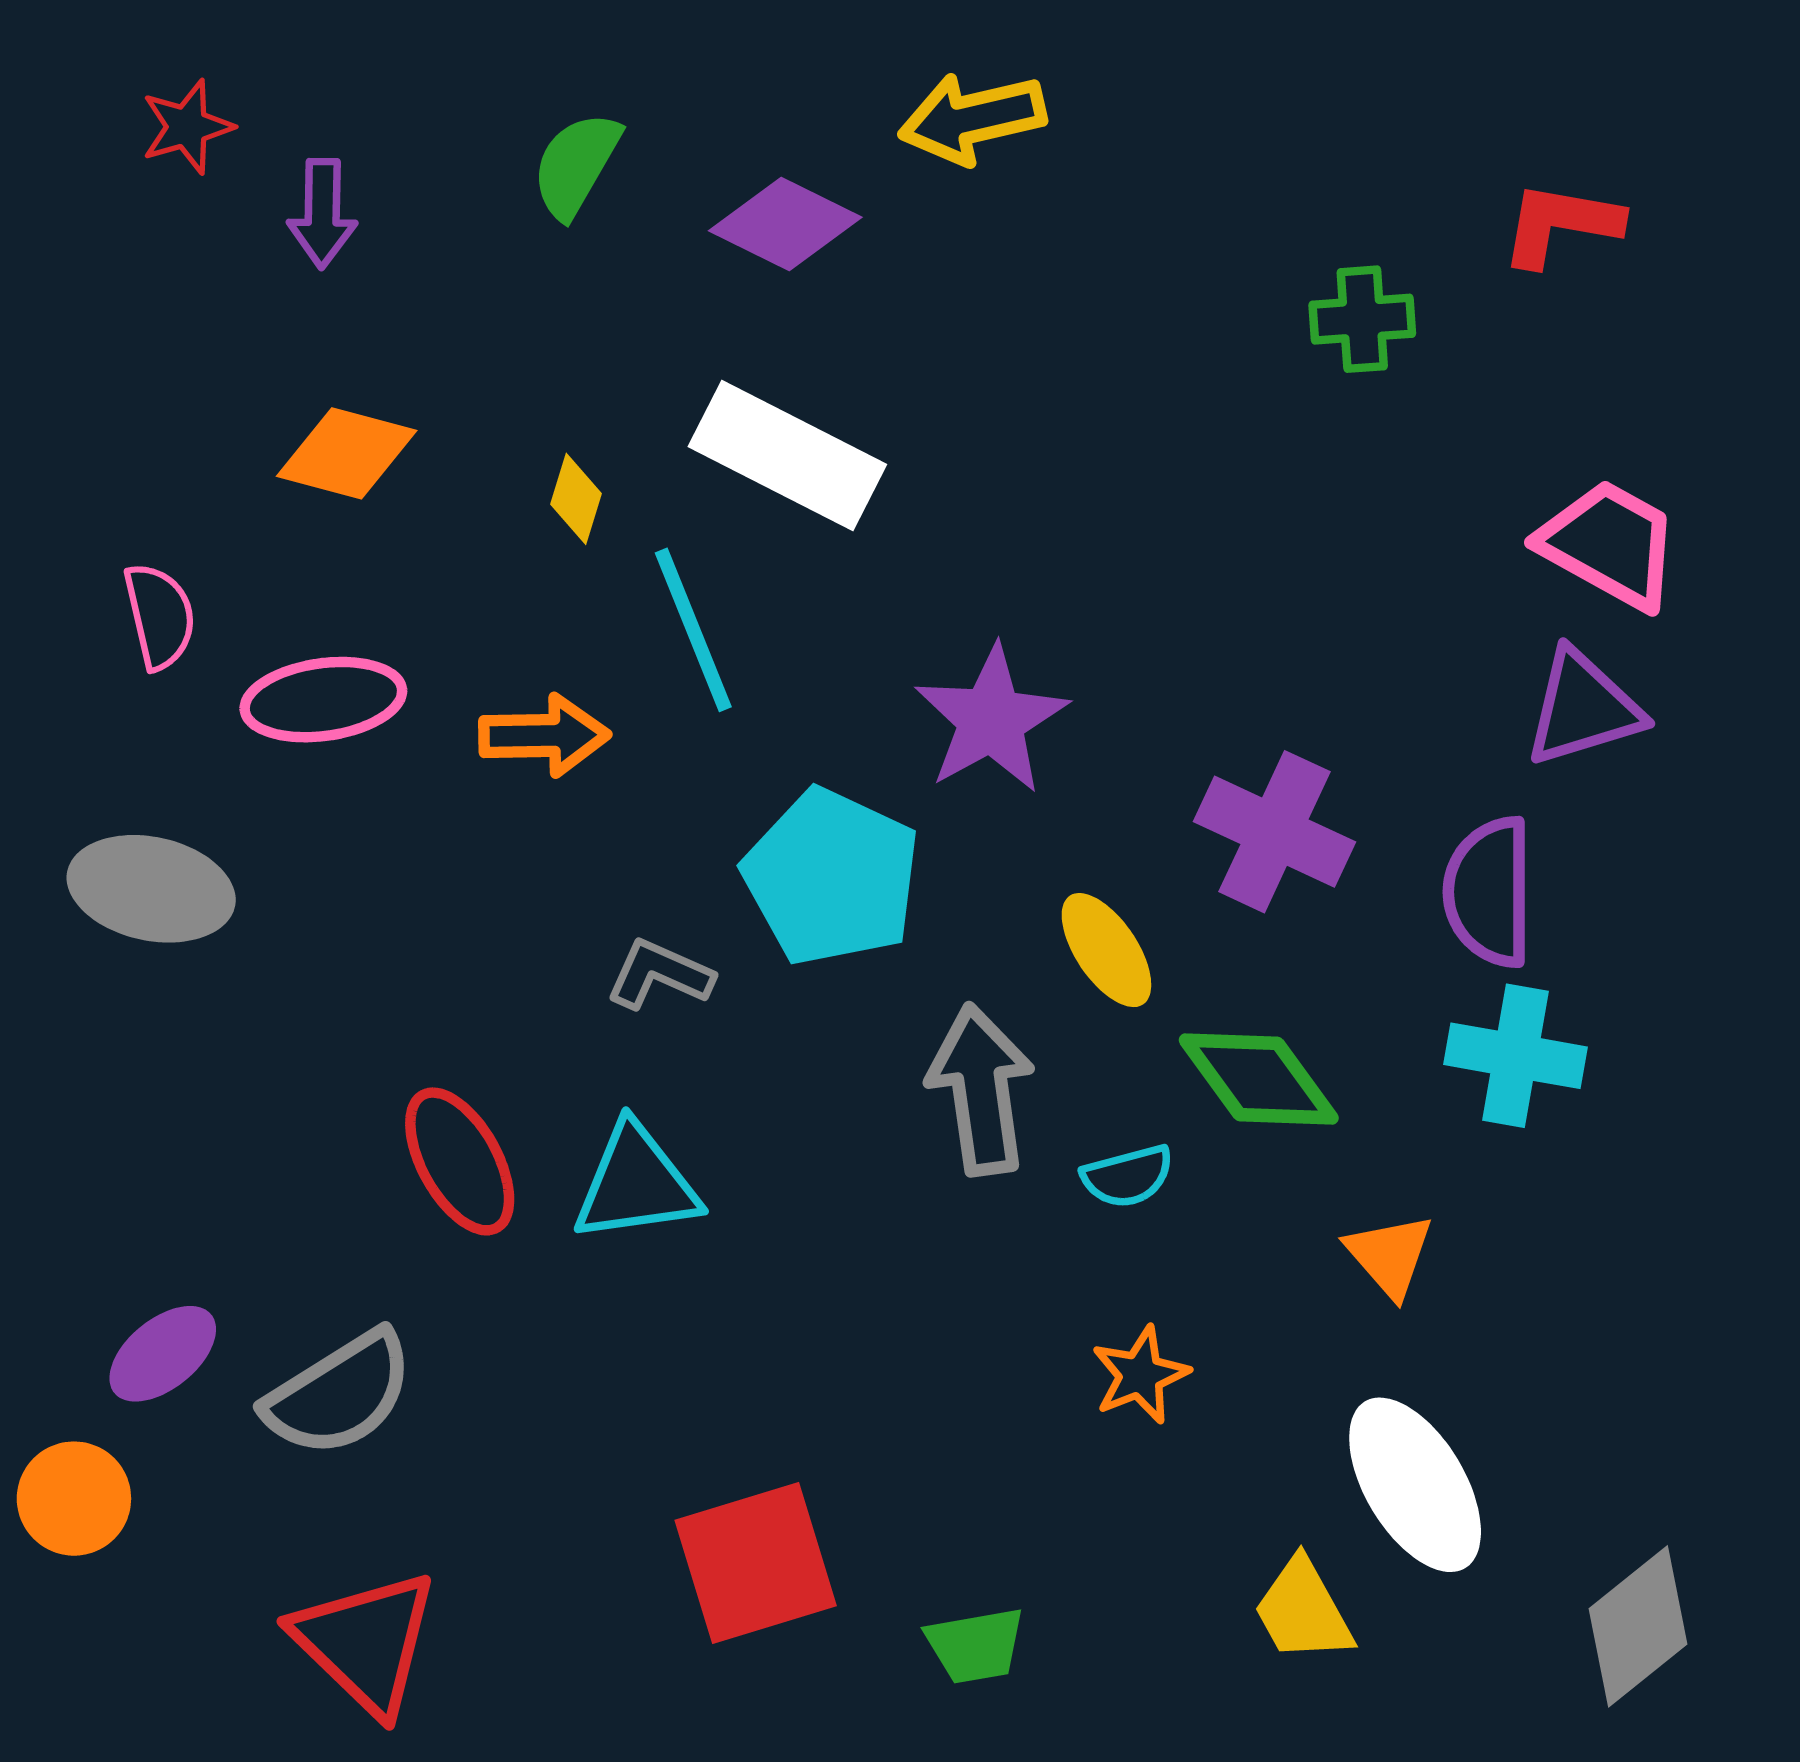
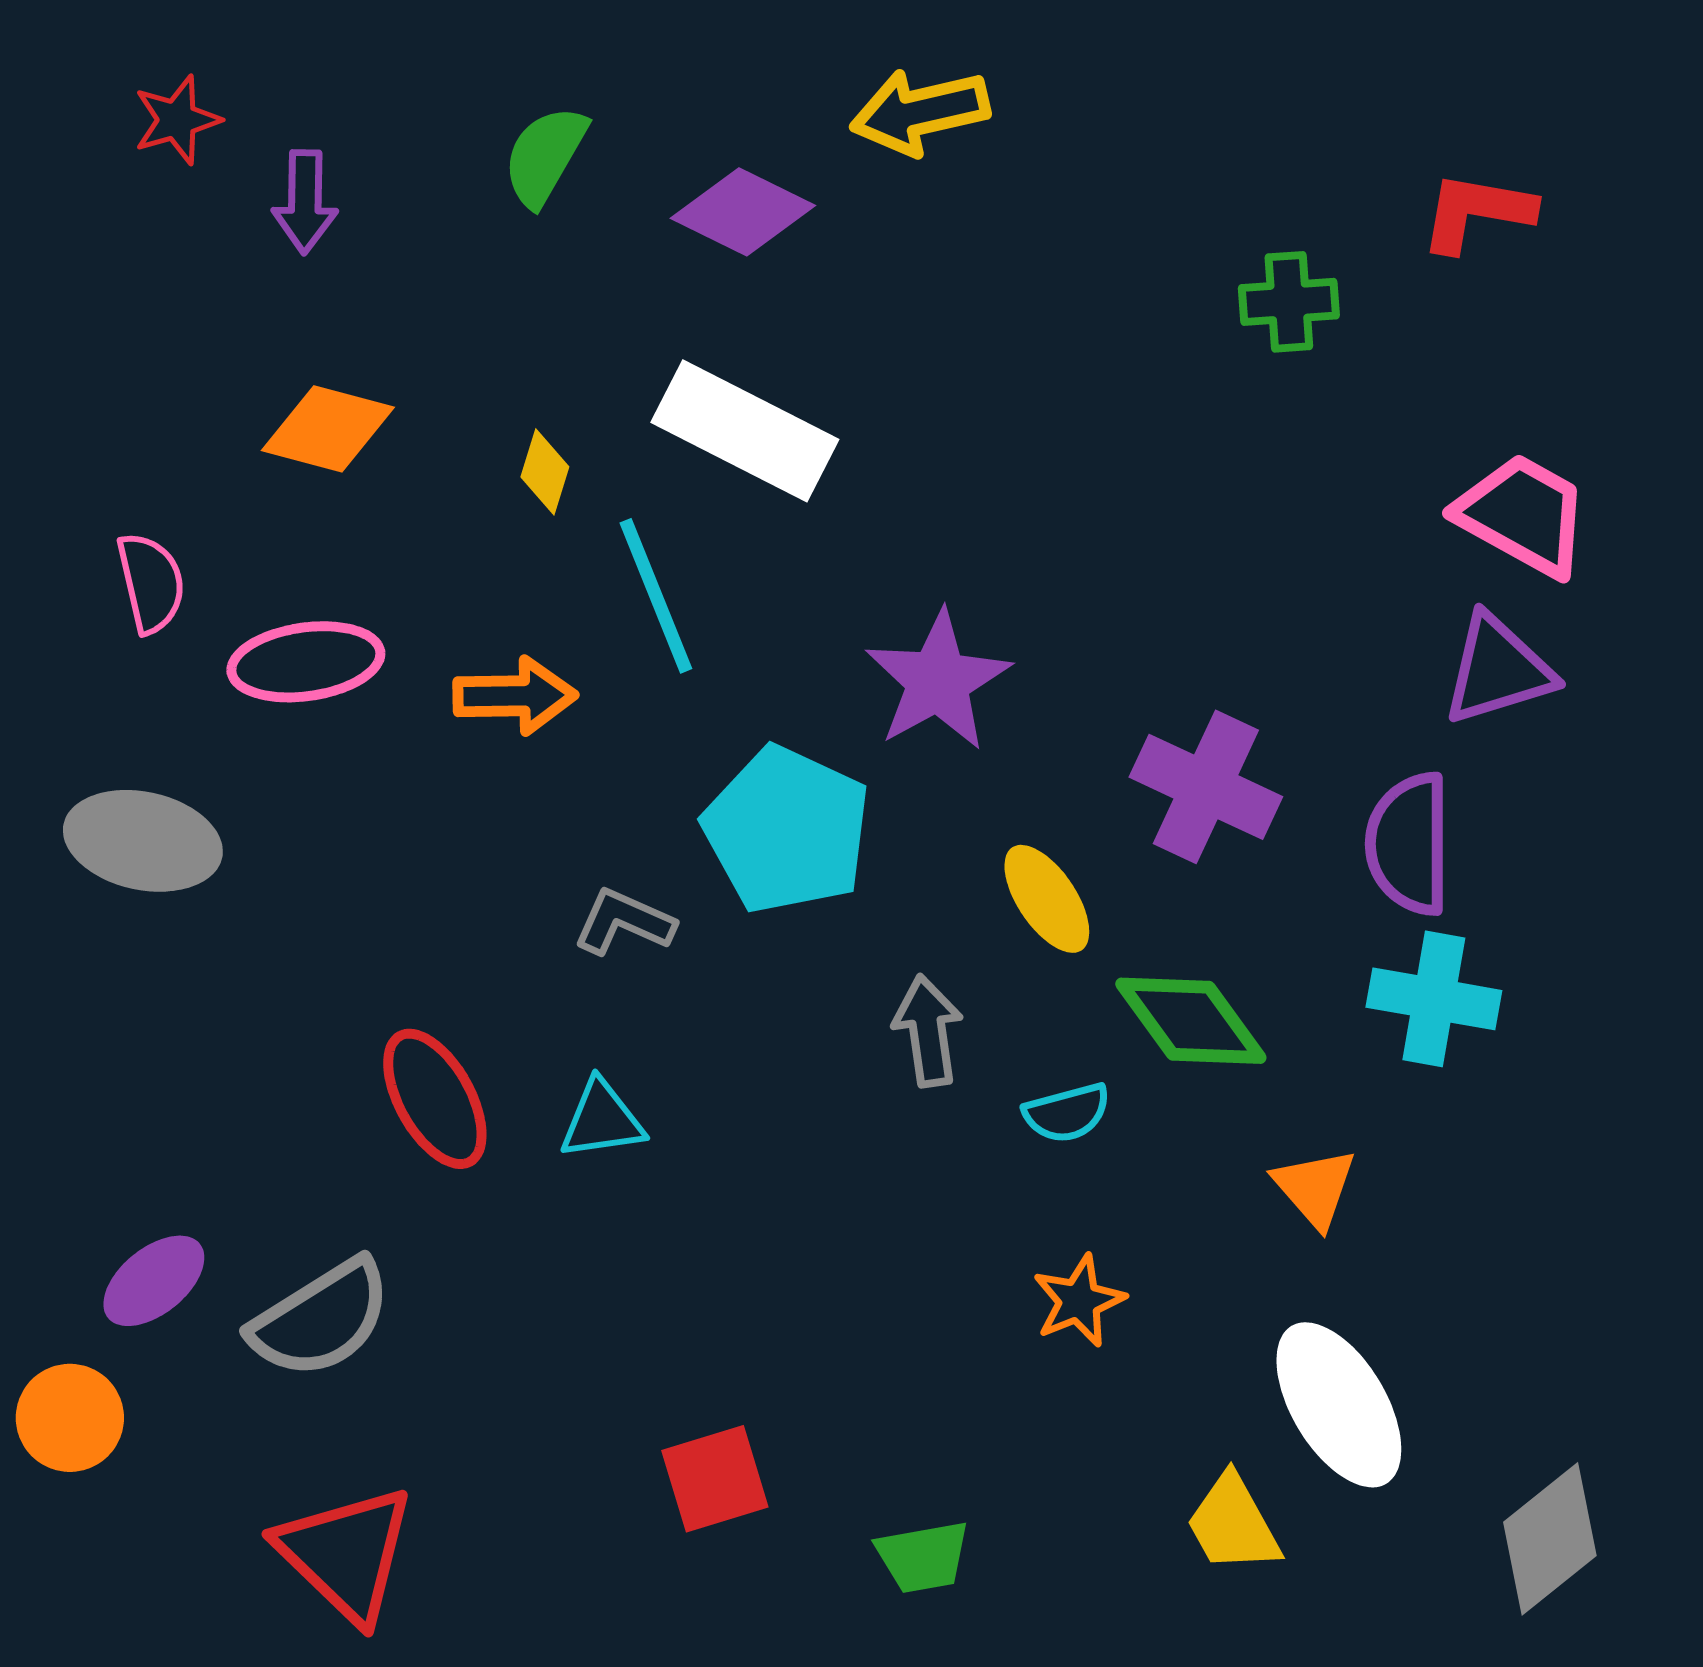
gray arrow: (981, 1090) -> (928, 1031), size x0.7
cyan triangle: (636, 1184) -> (602, 1120), size x0.7
red square: (756, 1563) -> (715, 1479), size x0.7

